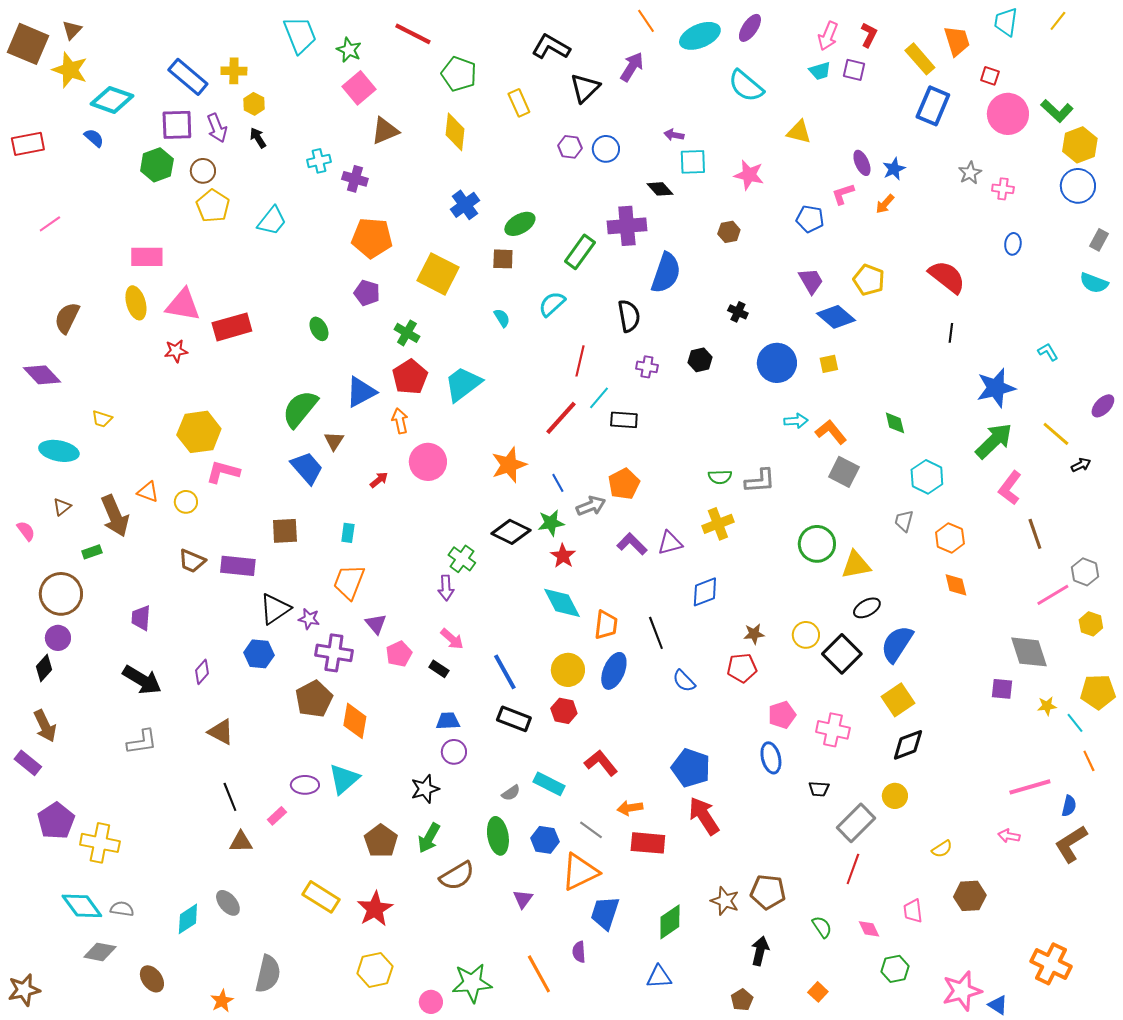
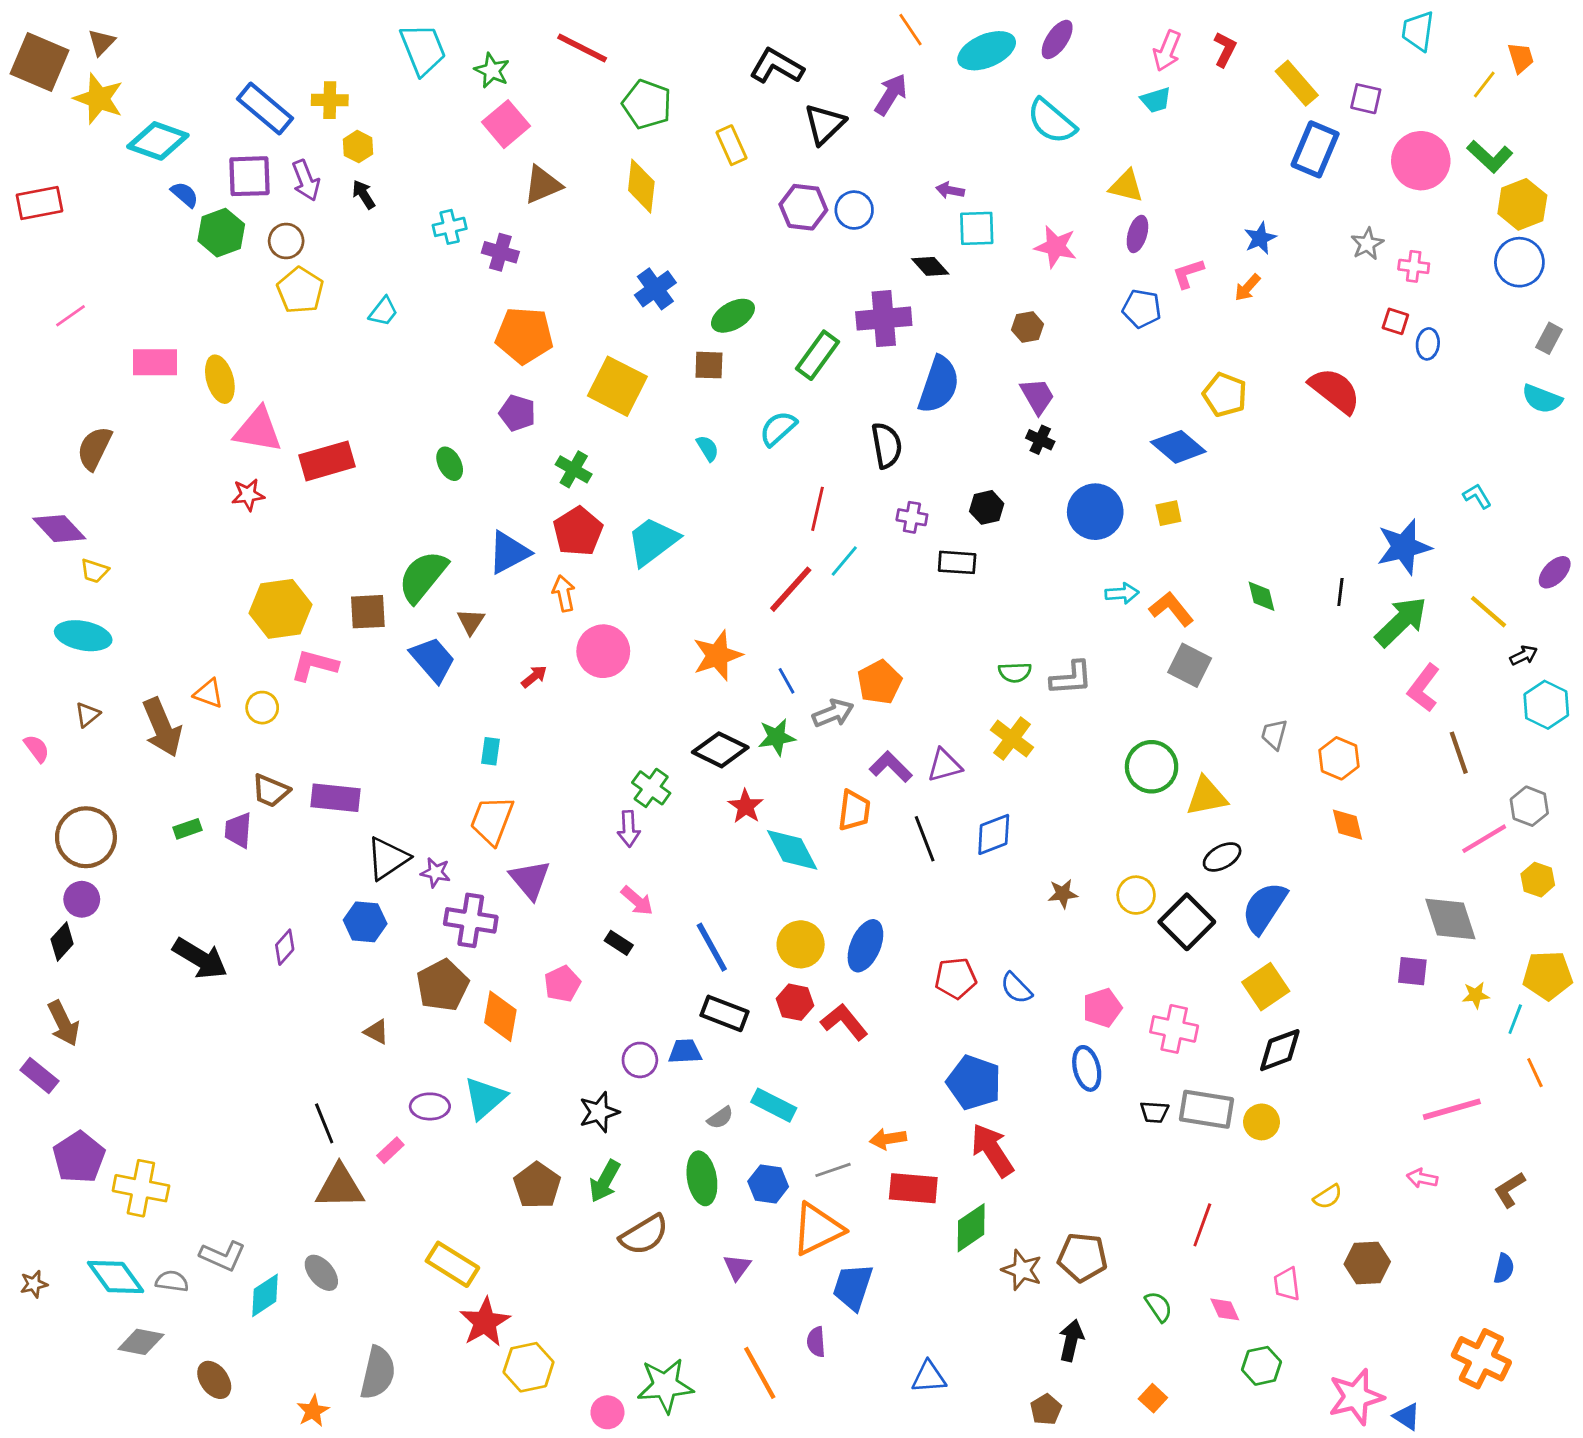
yellow line: (1058, 21) -> (1484, 85), moved
orange trapezoid: (957, 41) -> (1521, 58), moved, size x0.7
purple square: (854, 70) -> (1366, 99), moved
red square: (990, 76) -> (1395, 321), moved
blue semicircle: (94, 138) -> (185, 195), moved
purple hexagon: (570, 147) -> (803, 207), size x1.4
purple ellipse: (862, 163) -> (1137, 234), moved, turned 40
cyan trapezoid: (272, 221) -> (383, 311), size x0.7
pink rectangle: (147, 257) -> (155, 362), moved
purple trapezoid: (811, 281) -> (1037, 396), moved
yellow ellipse: (136, 303) -> (220, 379), moved
black line: (951, 333) -> (1340, 592), moved
yellow trapezoid: (102, 419) -> (94, 571), moved
black rectangle: (624, 420) -> (957, 562), moved
cyan hexagon: (927, 477) -> (1546, 705), moved
yellow cross: (718, 524) -> (1012, 739), turned -32
brown square: (285, 531) -> (368, 612), moved
green rectangle: (92, 552) -> (187, 829), moved
red star: (563, 556) -> (746, 806), moved
purple trapezoid: (141, 618) -> (238, 830), moved
purple triangle: (376, 624) -> (530, 880), size x1.4
orange trapezoid: (606, 625) -> (854, 810), moved
black line: (656, 633) -> (925, 839), moved
pink pentagon: (399, 654) -> (562, 984), moved
red pentagon: (742, 668) -> (956, 978), moved
blue semicircle: (684, 681) -> (1016, 988), moved
blue trapezoid: (448, 721) -> (685, 1051), moved
cyan line: (1075, 723) -> (1515, 1019), turned 60
brown triangle: (221, 732) -> (376, 1032), moved, size x0.7
gray L-shape: (142, 742) -> (223, 1256), moved, turned 32
red L-shape: (601, 763) -> (844, 1022), moved
blue semicircle: (1069, 806) -> (1504, 1269), moved
gray rectangle: (856, 823) -> (1207, 1109), moved, turned 54
gray line: (591, 830) -> (833, 1170), turned -55
brown triangle: (241, 842) -> (340, 1187), size x1.5
brown L-shape: (1071, 844) -> (1510, 1190), size x0.7
red star: (375, 909) -> (485, 1322), moved
green diamond: (670, 922) -> (971, 1228), moved
brown star: (24, 990) -> (34, 1284), moved, size x0.6

